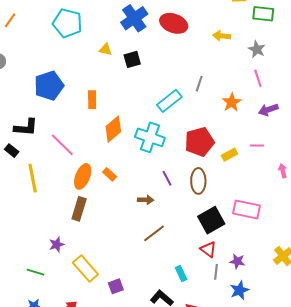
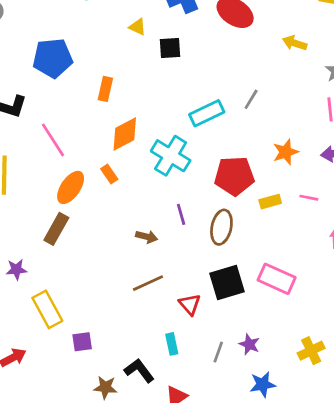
orange star: (232, 102) -> (286, 152), moved
orange rectangle: (110, 174) -> (109, 174), moved
red triangle: (208, 249) -> (190, 304), moved
blue star: (239, 290) -> (263, 384), moved

